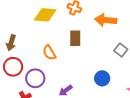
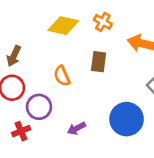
blue circle: (102, 78) -> (127, 119), size x1.6

